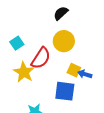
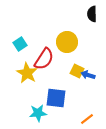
black semicircle: (61, 13) -> (92, 14), moved, turned -49
blue square: (65, 91) -> (56, 98), moved

